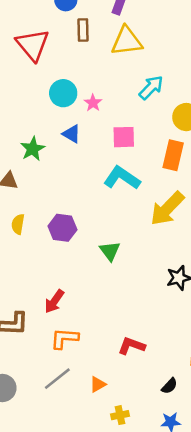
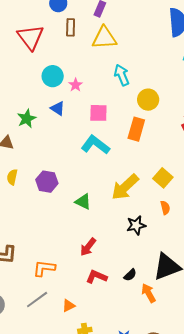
cyan arrow: (151, 87) -> (122, 75), turned -70
yellow arrow: (167, 209) -> (125, 187), moved
green triangle: (110, 251) -> (83, 202), turned -30
red arrow: (54, 301) -> (88, 247), moved
black semicircle: (169, 386) -> (130, 275), moved

